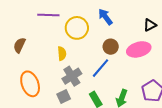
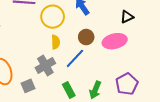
yellow semicircle: (62, 54) -> (56, 42), moved
gray square: (64, 97) -> (28, 86), moved

